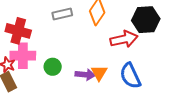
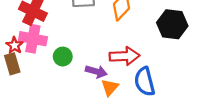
red arrow: (124, 39) -> (124, 56), moved
orange triangle: (99, 73) -> (110, 87), moved

